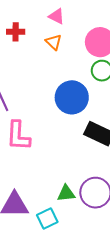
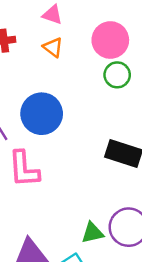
blue circle: (72, 97) -> (42, 114), moved

